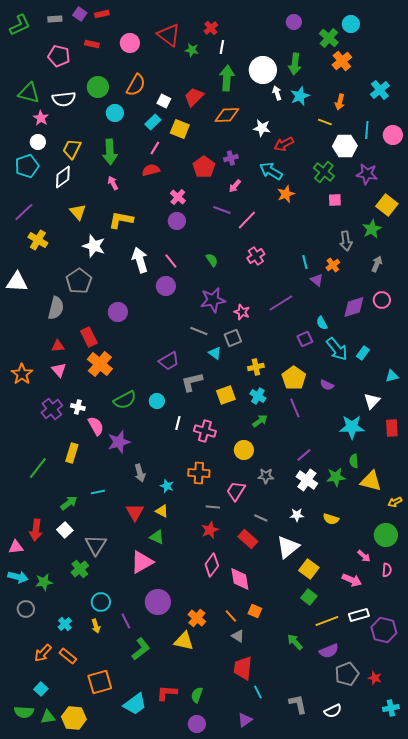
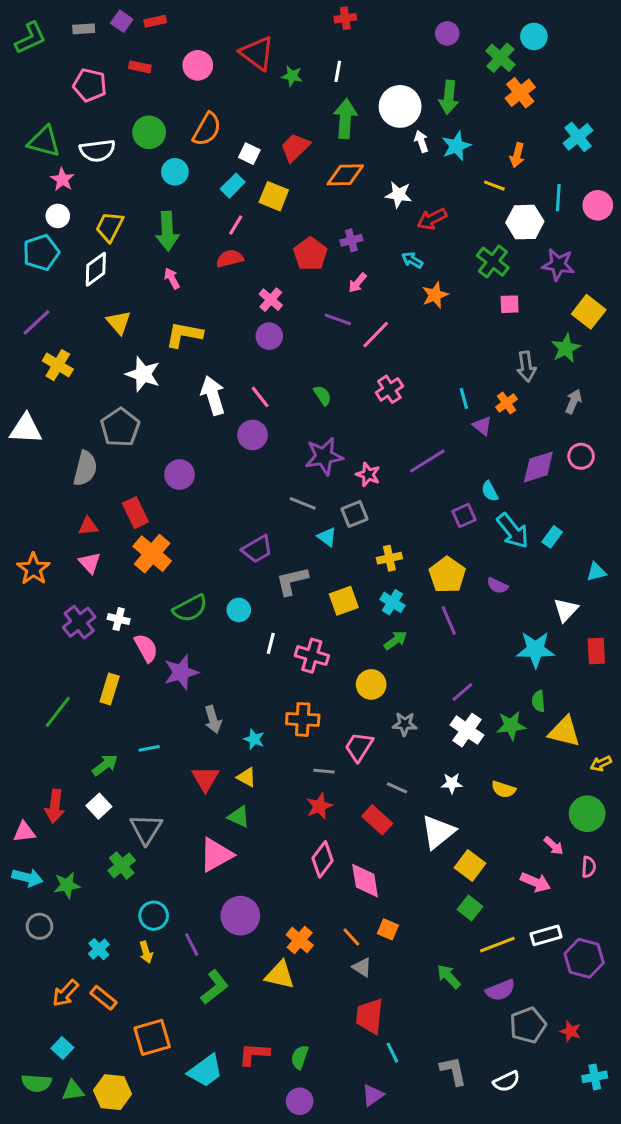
red cross: (211, 28) -> (345, 18), moved, turned 32
cyan arrow: (271, 171) -> (412, 260), size x0.6

